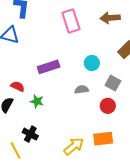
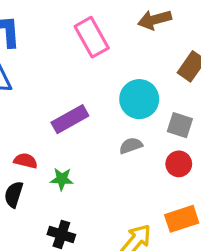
cyan circle: (92, 63) -> (139, 99), size x1.5

